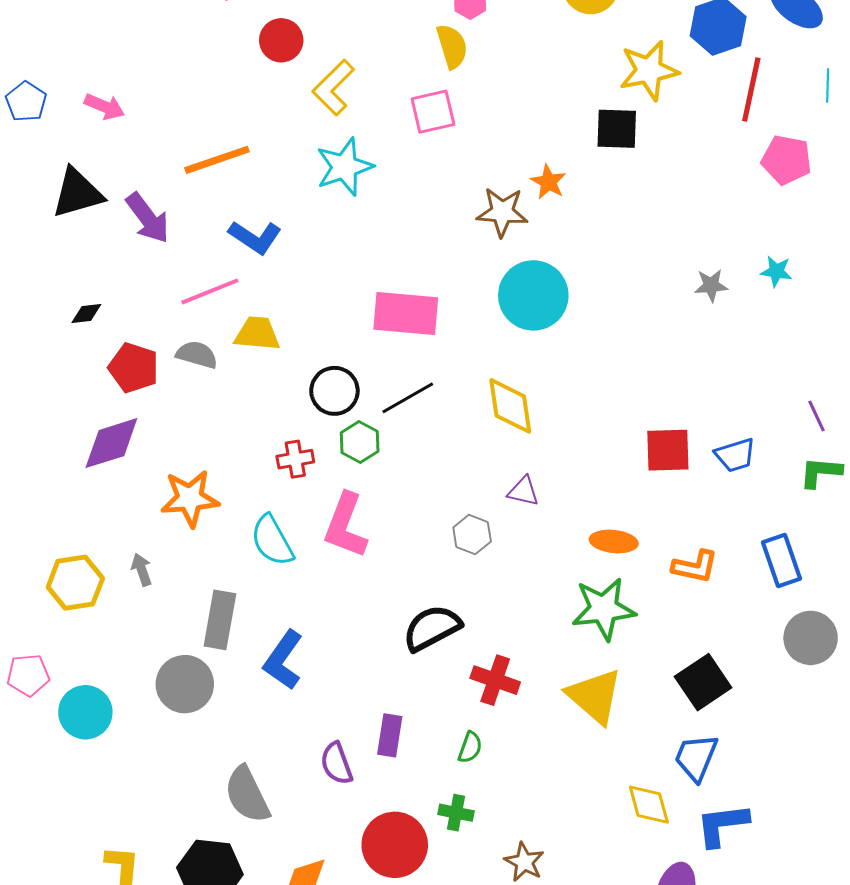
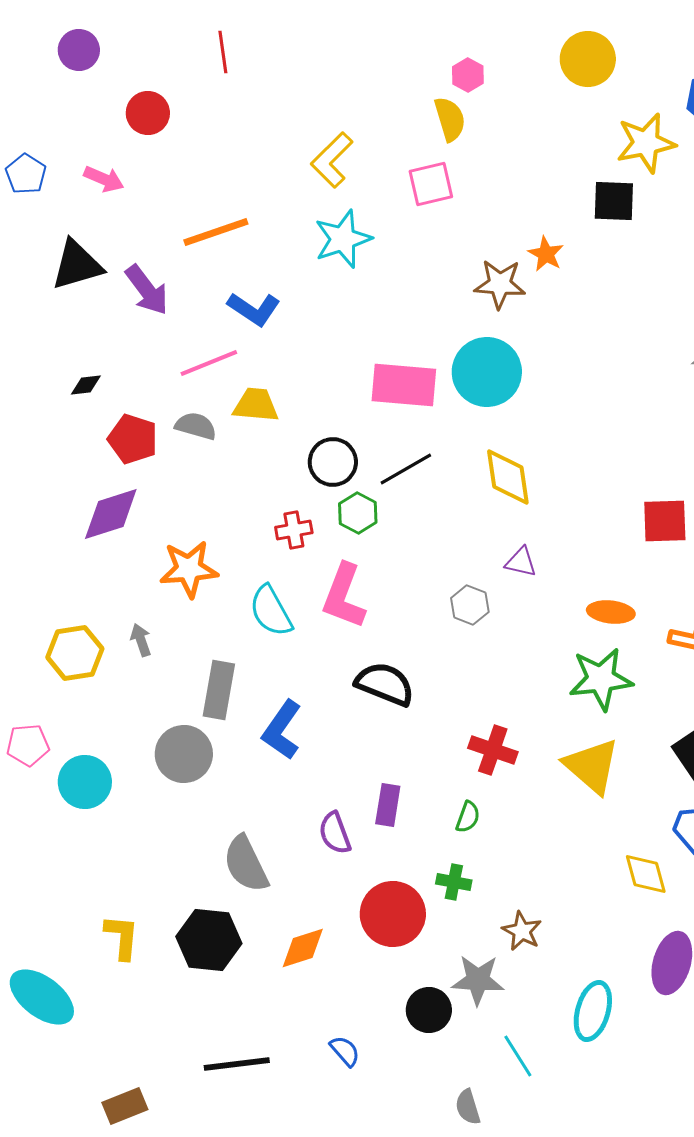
red circle: (281, 40) -> (148, 113), moved
cyan circle: (533, 295) -> (487, 372), moved
black semicircle: (432, 628) -> (385, 684), moved, turned 50

